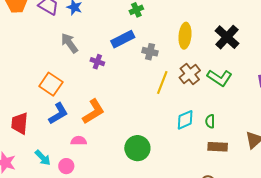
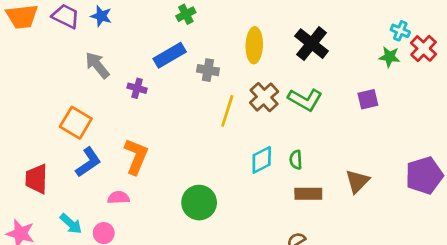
orange L-shape: (93, 112) -> (136, 156), turned -32

